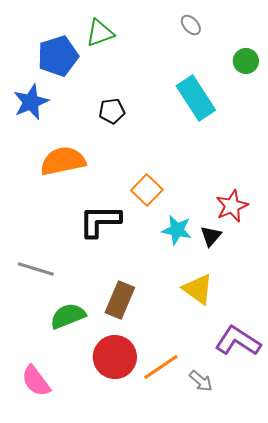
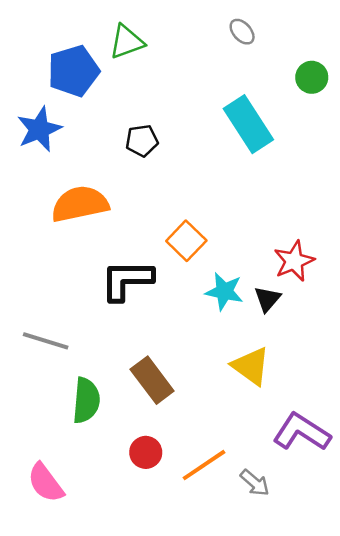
brown rectangle: (120, 300) -> (152, 380), turned -60
green semicircle: (68, 316) -> (86, 400), turned 117
red circle: (115, 357) -> (146, 452), size x0.6

